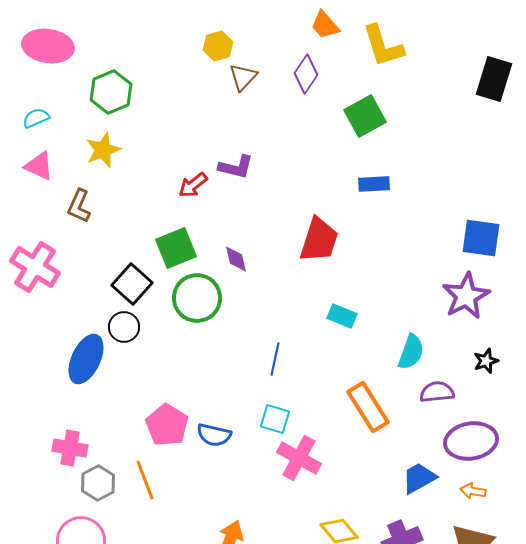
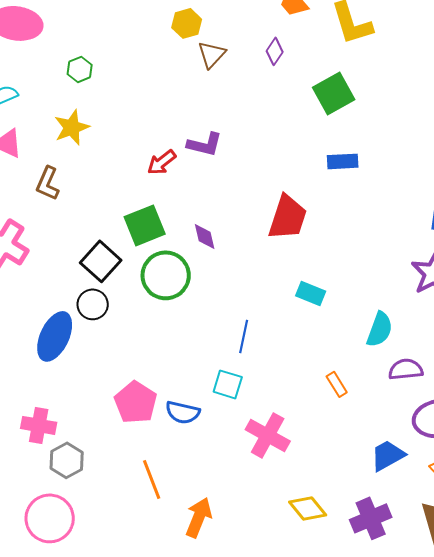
purple diamond: (306, 74) -> (275, 51), size x0.7
green hexagon: (111, 92) -> (80, 69), size x0.6
orange rectangle: (368, 407) -> (337, 384), size x0.5
cyan square: (275, 419) -> (228, 384), moved
orange line: (145, 480) -> (152, 479), moved

